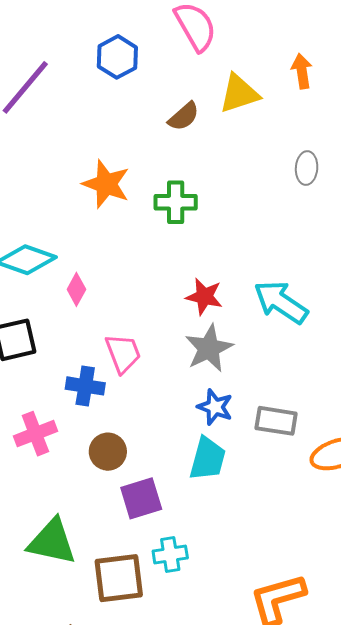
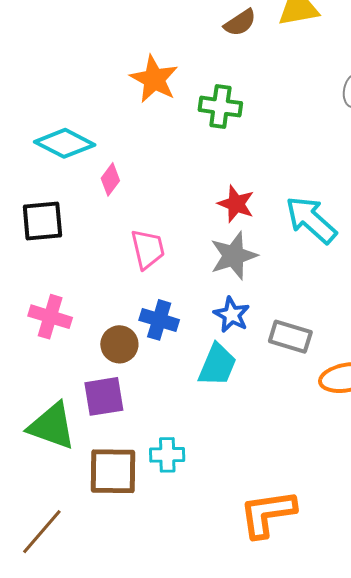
blue cross: (85, 386) -> (159, 320), moved
pink cross: (35, 434) -> (50, 317), turned 30
purple square: (141, 498) -> (104, 396), moved

